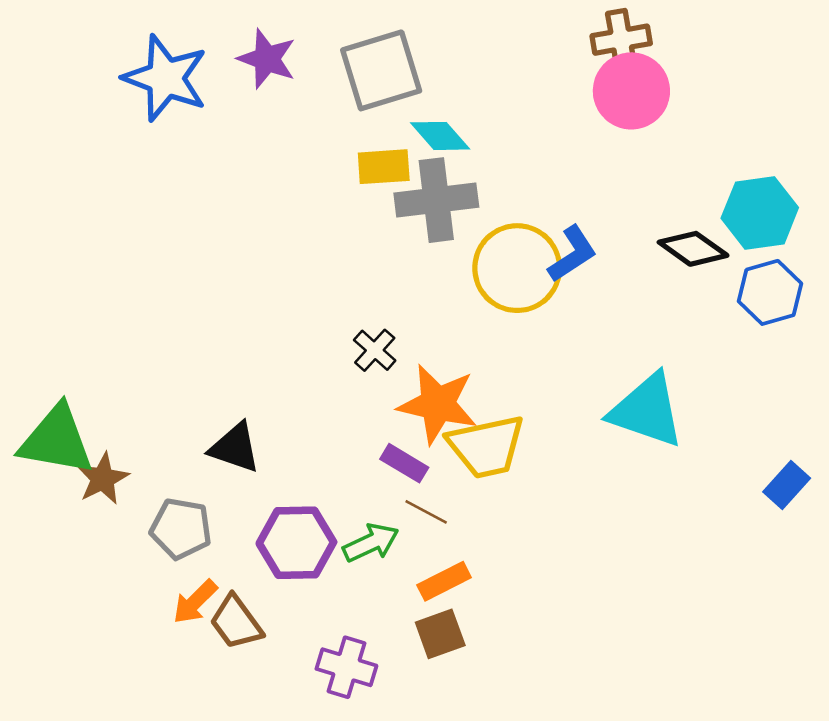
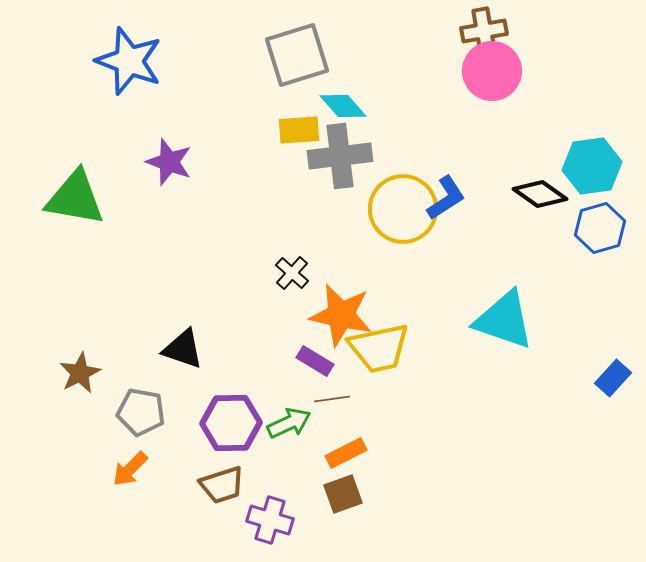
purple star: (267, 59) -> (169, 162), moved
green triangle: (56, 440) -> (75, 198), moved
brown line: (426, 512) -> (332, 399), turned -36
orange arrow: (195, 602) -> (130, 469), moved
brown trapezoid: (236, 622) -> (222, 485), moved, turned -72

